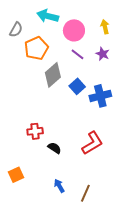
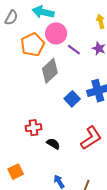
gray semicircle: (16, 30) -> (11, 18), moved
pink circle: (74, 30) -> (56, 33), moved
blue square: (77, 86) -> (72, 99), moved

